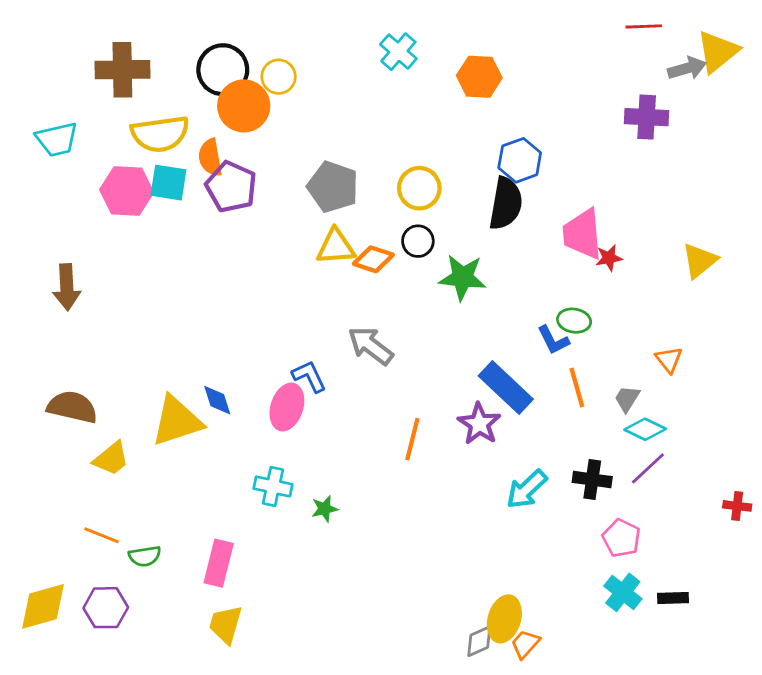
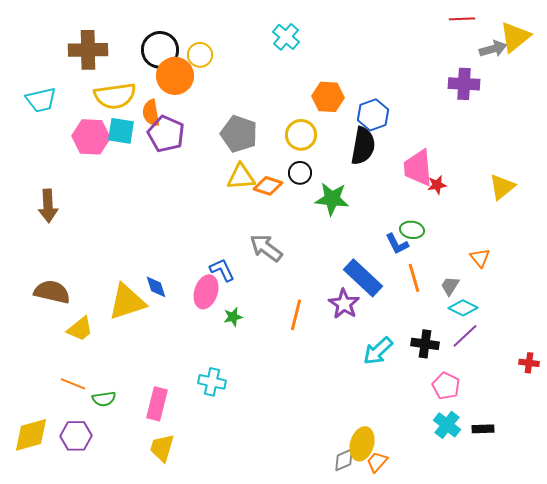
orange hexagon: (479, 77) -> (328, 97), moved
cyan cross: (273, 486) -> (212, 382), moved
green star: (325, 509) -> (233, 317), moved

